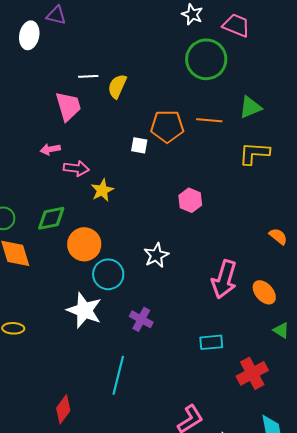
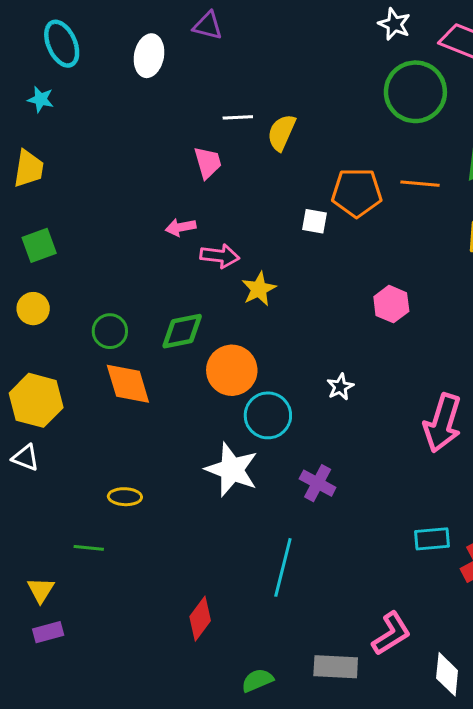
purple triangle: (56, 15) -> (208, 26), moved
pink trapezoid: (68, 106) -> (208, 163), size x0.7
white star: (156, 255) -> (340, 387), size x0.7
cyan rectangle: (211, 342) -> (432, 539), moved

